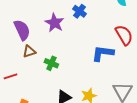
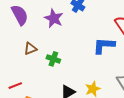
purple semicircle: (22, 30) -> (20, 15), moved
red line: (11, 76) -> (15, 86), moved

